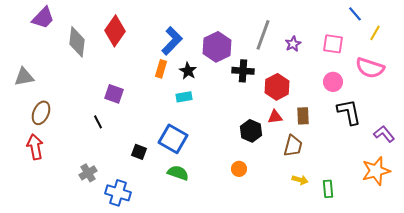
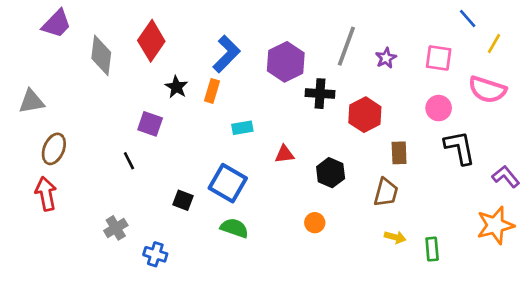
black star: (188, 71) -> (176, 87), moved
red triangle: (275, 117) -> (284, 154), moved
blue cross: (118, 193) -> (155, 254), size x0.7

